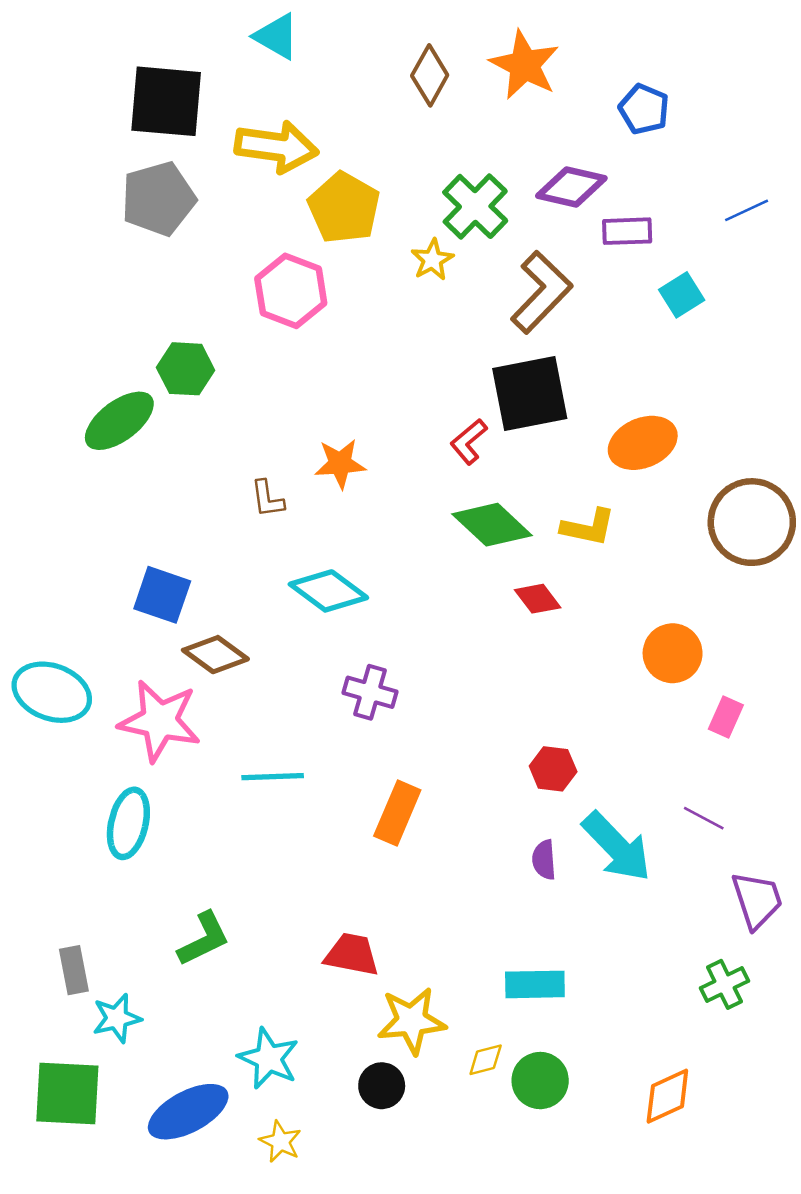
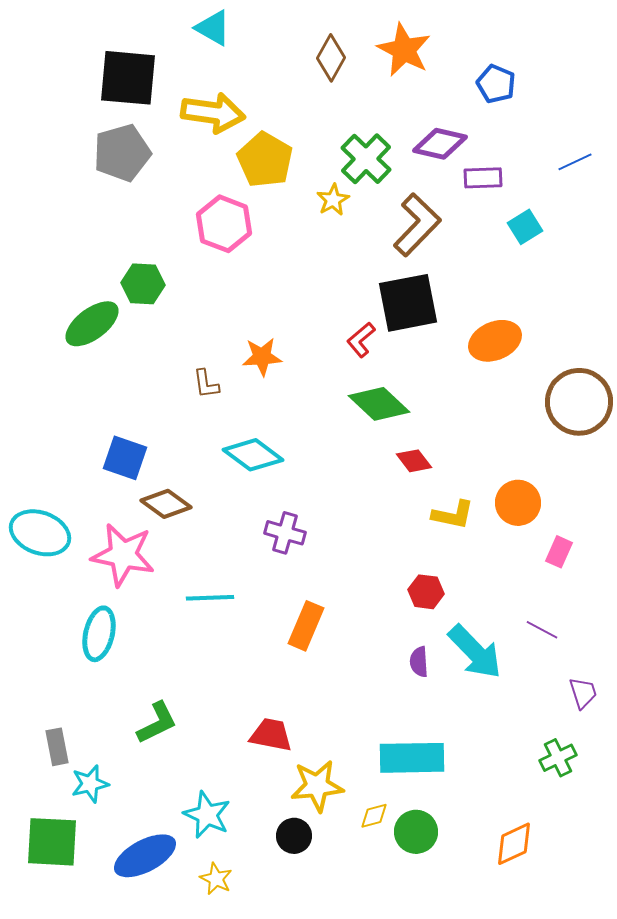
yellow L-shape: (588, 527) -> (453, 515), moved
purple trapezoid: (757, 900) -> (583, 693), size x0.7
cyan rectangle: (535, 984) -> (412, 758), size x1.4

